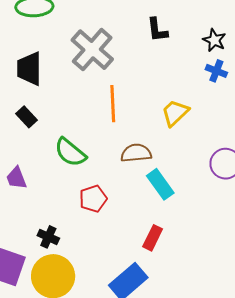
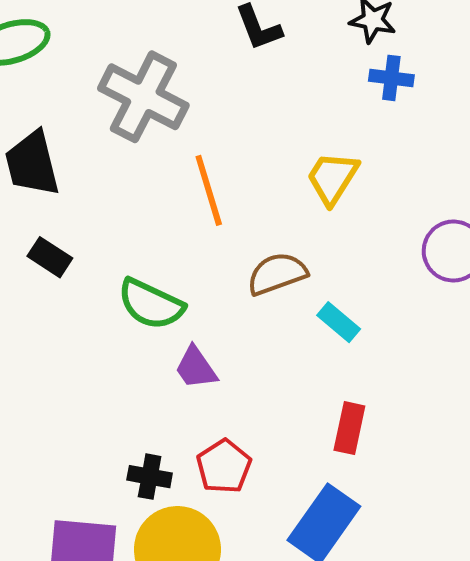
purple trapezoid: (16, 178) -> (196, 368), moved
cyan rectangle: (160, 184) -> (339, 322), size x0.7
red pentagon: (93, 199) -> (224, 466), moved

